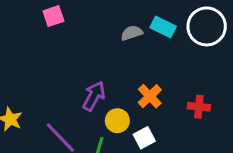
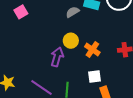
yellow circle: (117, 121) -> (71, 41), moved
white square: (144, 138) -> (94, 77), turned 32

